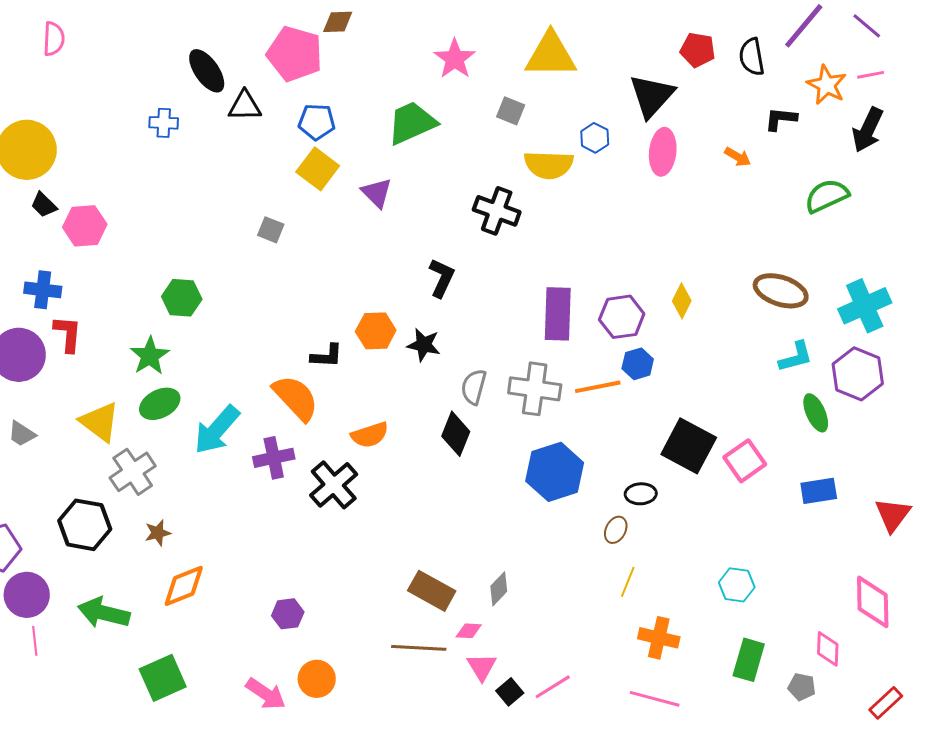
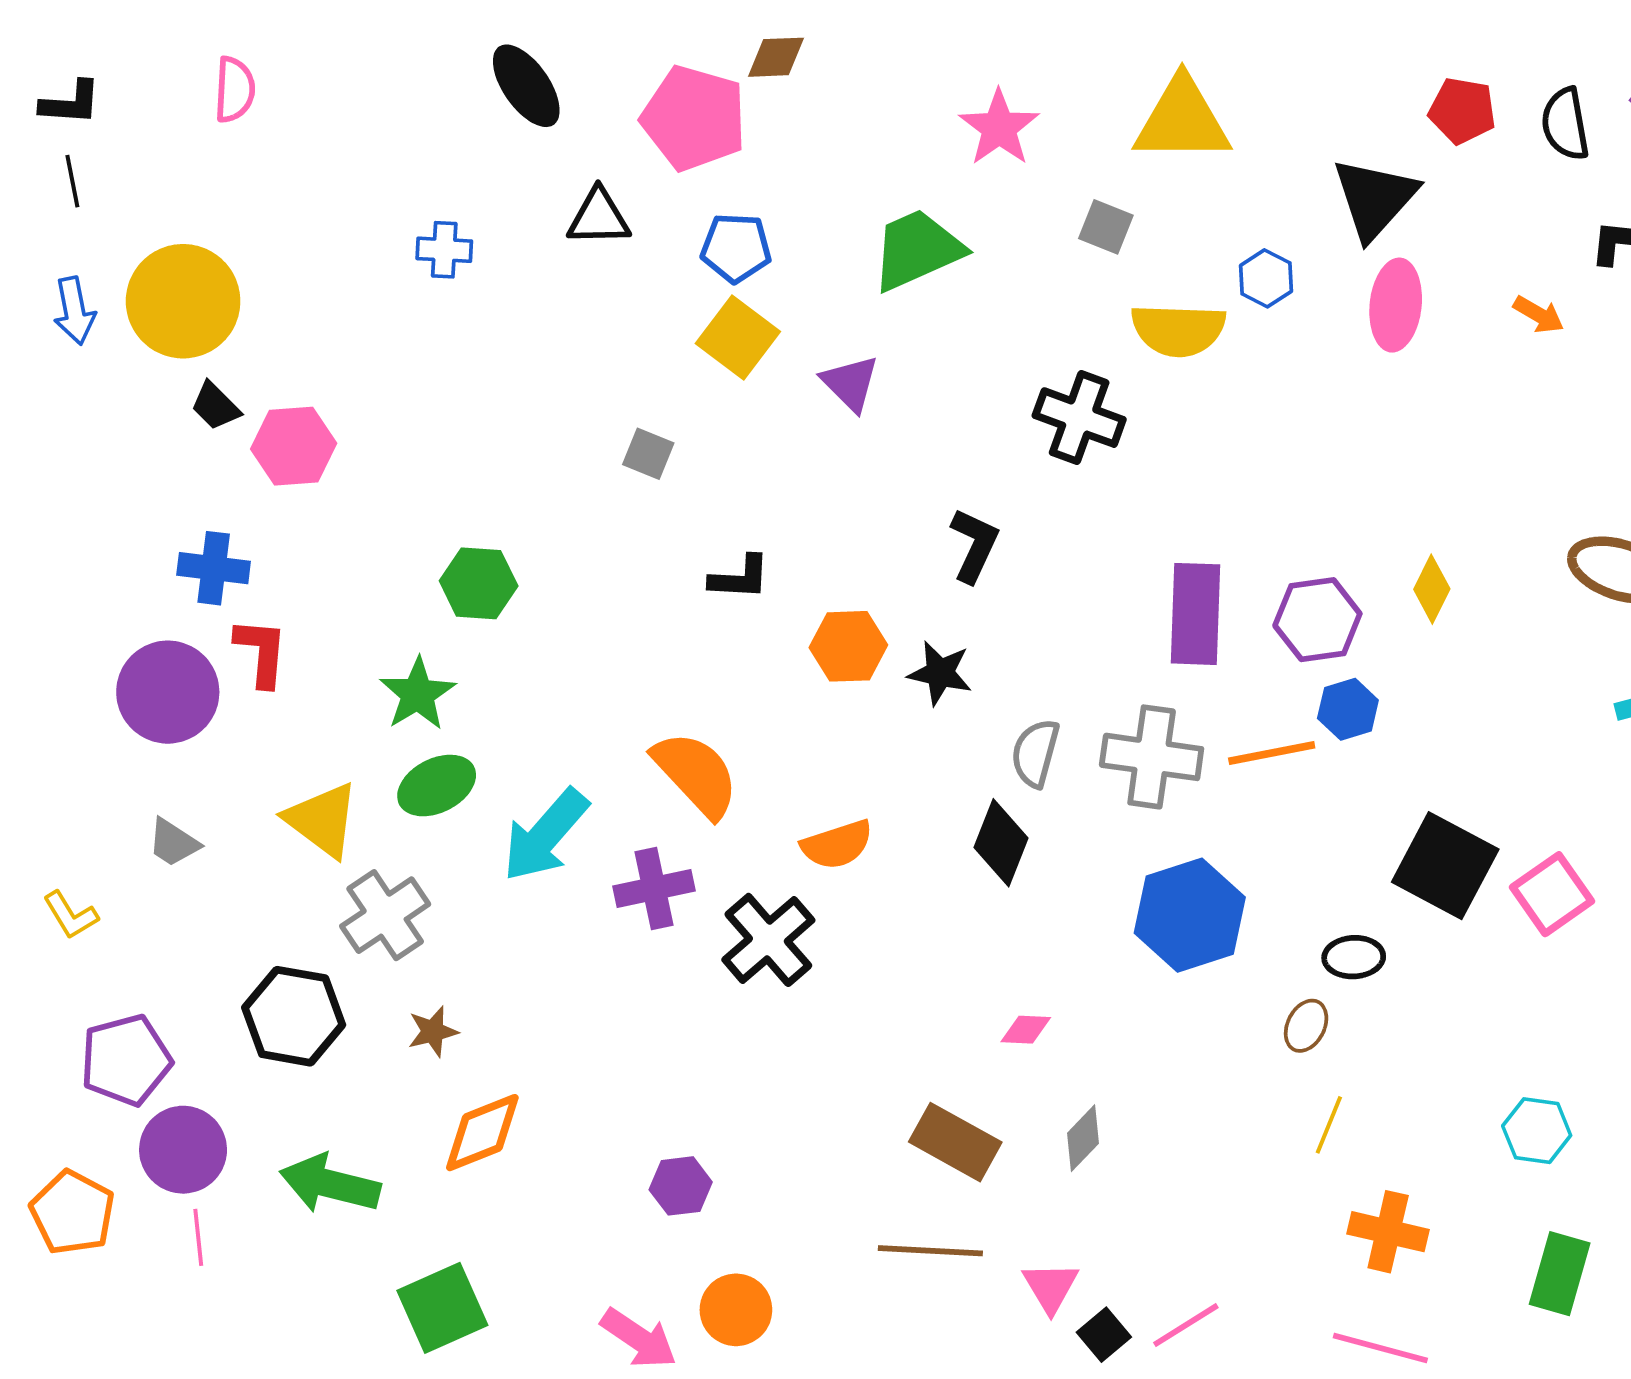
black ellipse: (207, 71) -> (526, 86), moved
black L-shape: (327, 356) -> (740, 578), moved
pink diamond: (469, 631) -> (1026, 1030), moved

